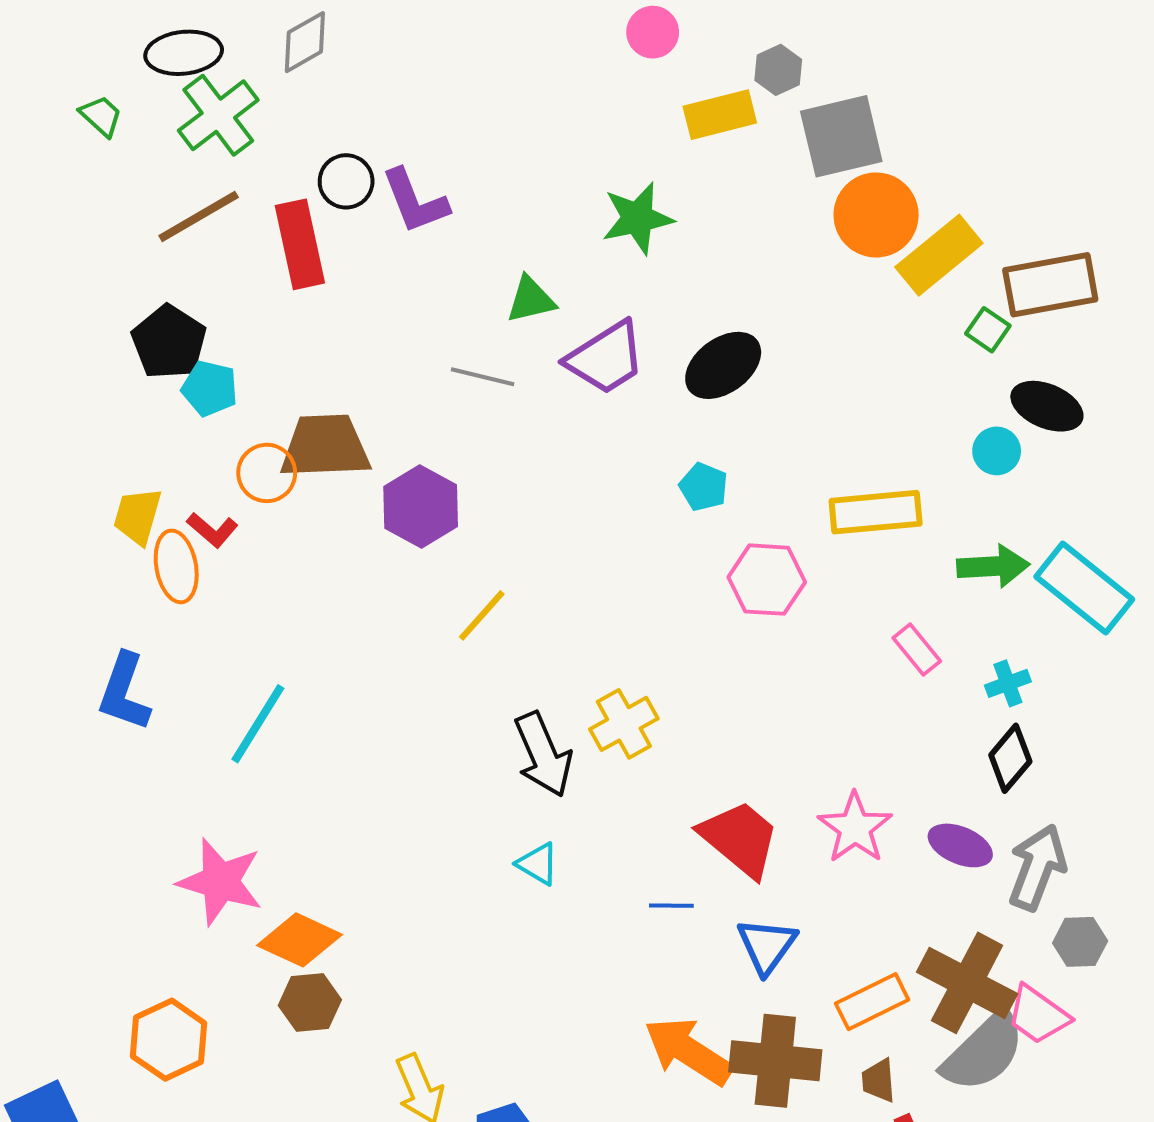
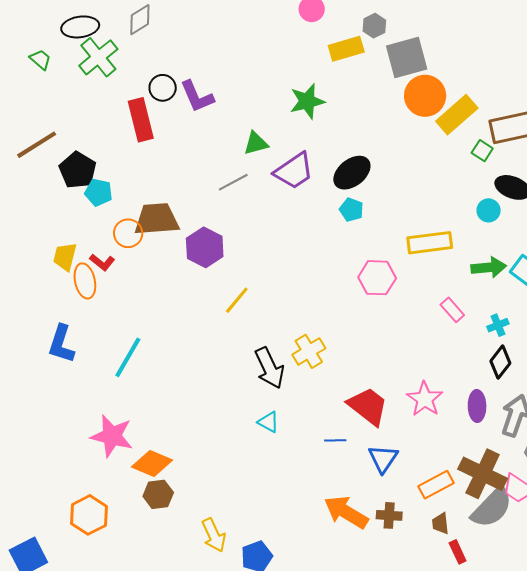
brown line: (199, 216) -> (37, 145), moved
gray line: (483, 377) -> (233, 182), turned -40
cyan pentagon: (704, 487) -> (351, 210), moved
purple ellipse: (960, 845) -> (477, 406), turned 68
brown cross: (775, 1061) -> (389, 515), size x0.6

